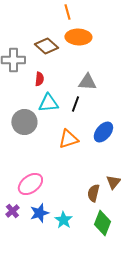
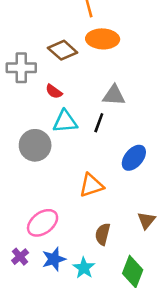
red semicircle: (39, 79) -> (54, 91), turned 120
orange triangle: (68, 139) -> (91, 185), moved
brown semicircle: (93, 193) -> (103, 234), moved

